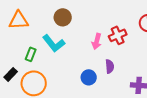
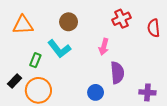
red cross: (118, 35) -> (121, 19), moved
purple semicircle: (110, 66) -> (117, 73), size x1.5
blue circle: (89, 77) -> (96, 92), moved

